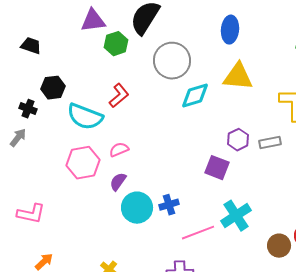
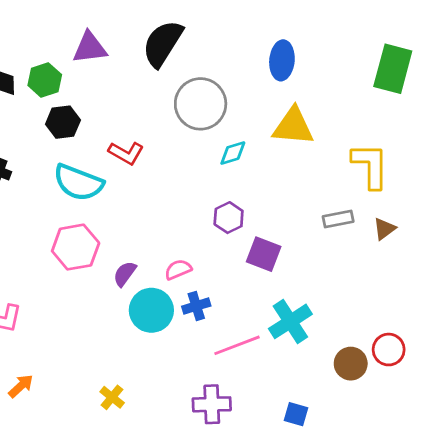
green hexagon: (116, 44) -> (45, 80), moved
black hexagon: (53, 88) -> (63, 122), moved
red L-shape: (119, 96) -> (126, 153), turned 70
cyan diamond: (195, 96) -> (233, 153), size x0.7
purple hexagon: (238, 140) -> (229, 218), moved
pink semicircle: (119, 150) -> (178, 270), moved

